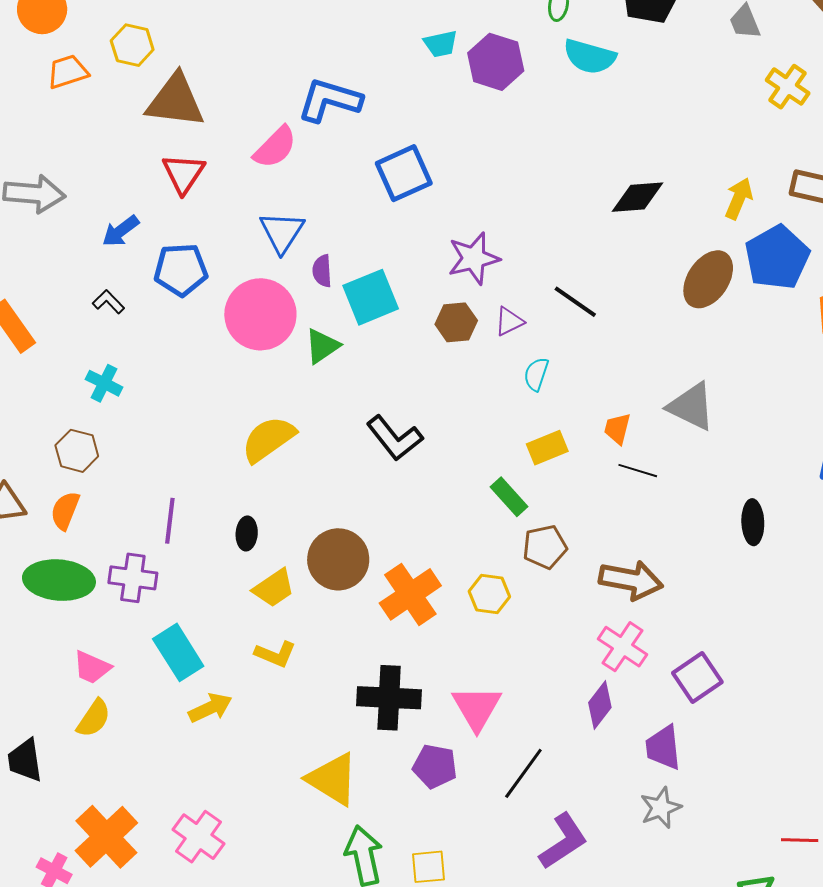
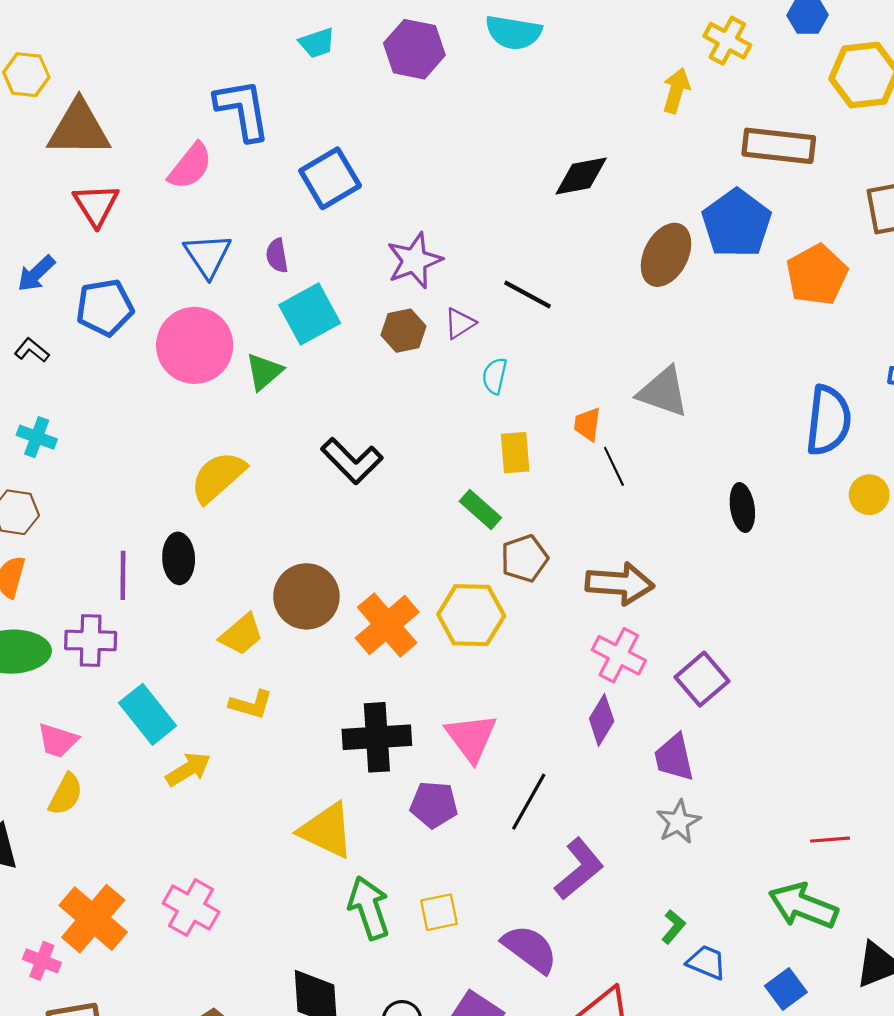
cyan trapezoid: (441, 44) -> (317, 43), moved
blue L-shape: (330, 100) -> (243, 110), turned 70
yellow arrow: (739, 198) -> (676, 91), moved
purple semicircle: (322, 271) -> (277, 256), moved
yellow rectangle: (547, 448) -> (515, 453), turned -66
black line: (638, 471) -> (614, 466), turned 54
black ellipse: (247, 533) -> (179, 558), moved, size x1.4
yellow hexagon: (489, 594) -> (471, 615), size x1.5

